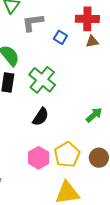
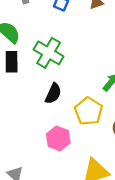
yellow pentagon: (67, 155) -> (89, 111), moved

